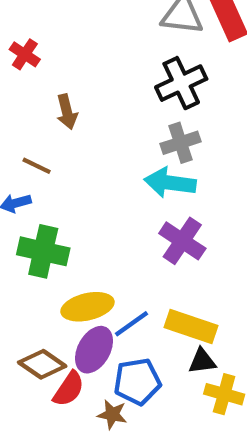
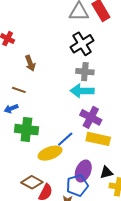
gray cross: (180, 143) -> (85, 72), turned 30
blue line: (131, 324) -> (65, 139), moved
yellow rectangle: (191, 327) -> (98, 139), moved
purple ellipse: (94, 350) -> (83, 171), moved

